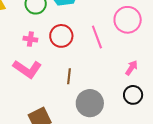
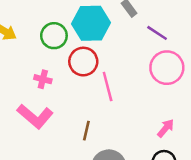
red circle: (61, 36) -> (83, 62), moved
pink line: (97, 37) -> (108, 86), moved

